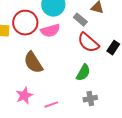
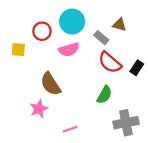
red circle: (25, 23) -> (42, 31), moved, size x0.7
pink star: (24, 96) -> (39, 109), moved
gray cross: (90, 99) -> (126, 123), moved, size x1.6

